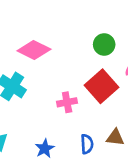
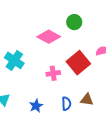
green circle: (104, 44) -> (74, 22), moved
pink diamond: (34, 50) -> (49, 37), moved

